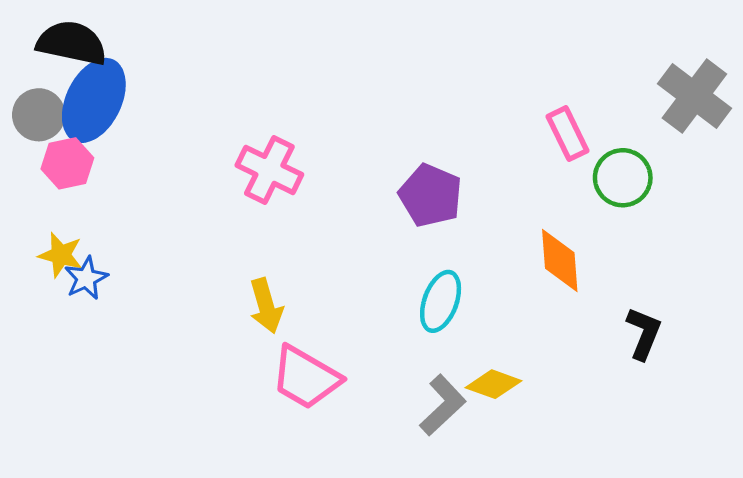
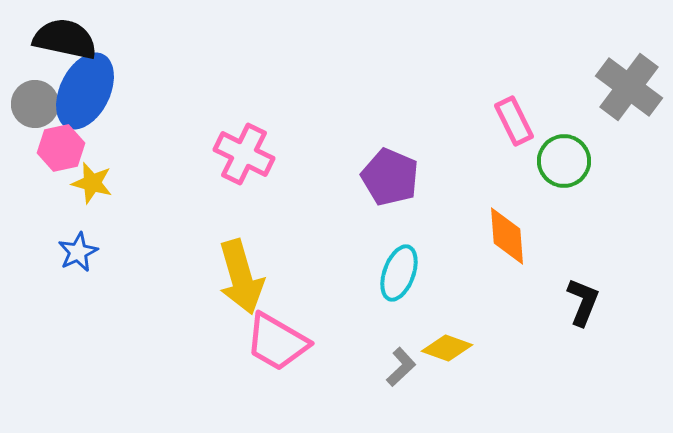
yellow star: (61, 255) -> (92, 183), moved
yellow arrow: (266, 306) -> (241, 277), size x1.5
gray L-shape: (443, 405) -> (401, 367), size x0.7

